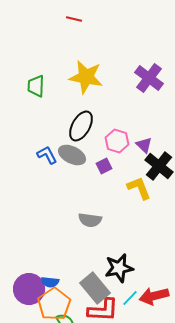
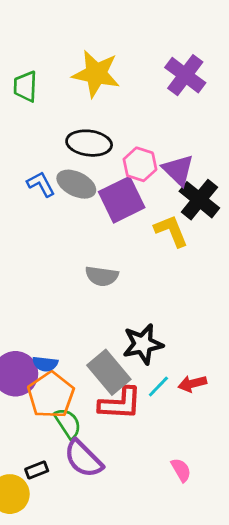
black ellipse: (81, 126) -> (89, 143), turned 68
purple triangle: (144, 145) -> (178, 170), size x1.4
purple square: (104, 166) -> (122, 200), size x2.0
red arrow: (154, 296) -> (192, 384), size x0.7

